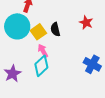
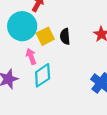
pink arrow: (43, 51) -> (31, 56), moved

